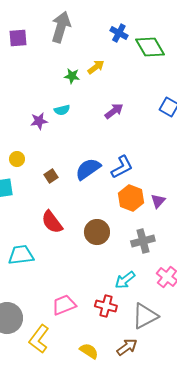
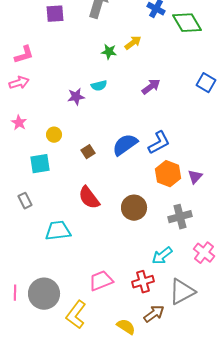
red cross: (106, 306) -> (143, 282), turned -30
brown arrow: (127, 347) -> (154, 314), moved

